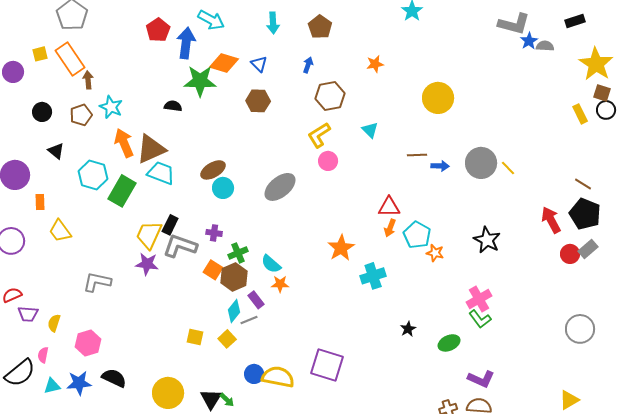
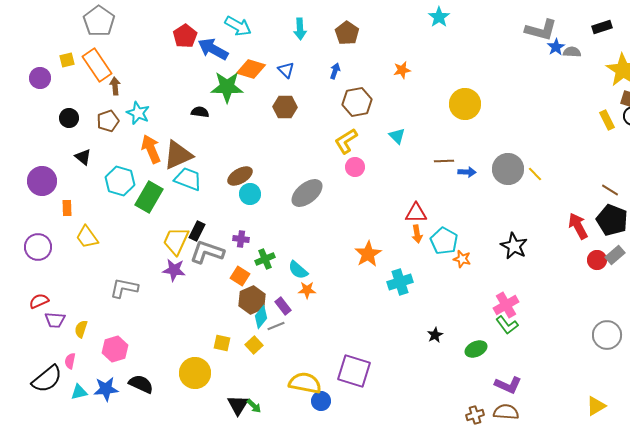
blue arrow: (186, 43) -> (213, 49), turned -68
orange arrow: (390, 228) -> (417, 234), turned -30
brown hexagon: (234, 277) -> (252, 300), moved
blue circle: (254, 374) -> (321, 401), moved
yellow circle: (168, 393) -> (195, 373), moved

